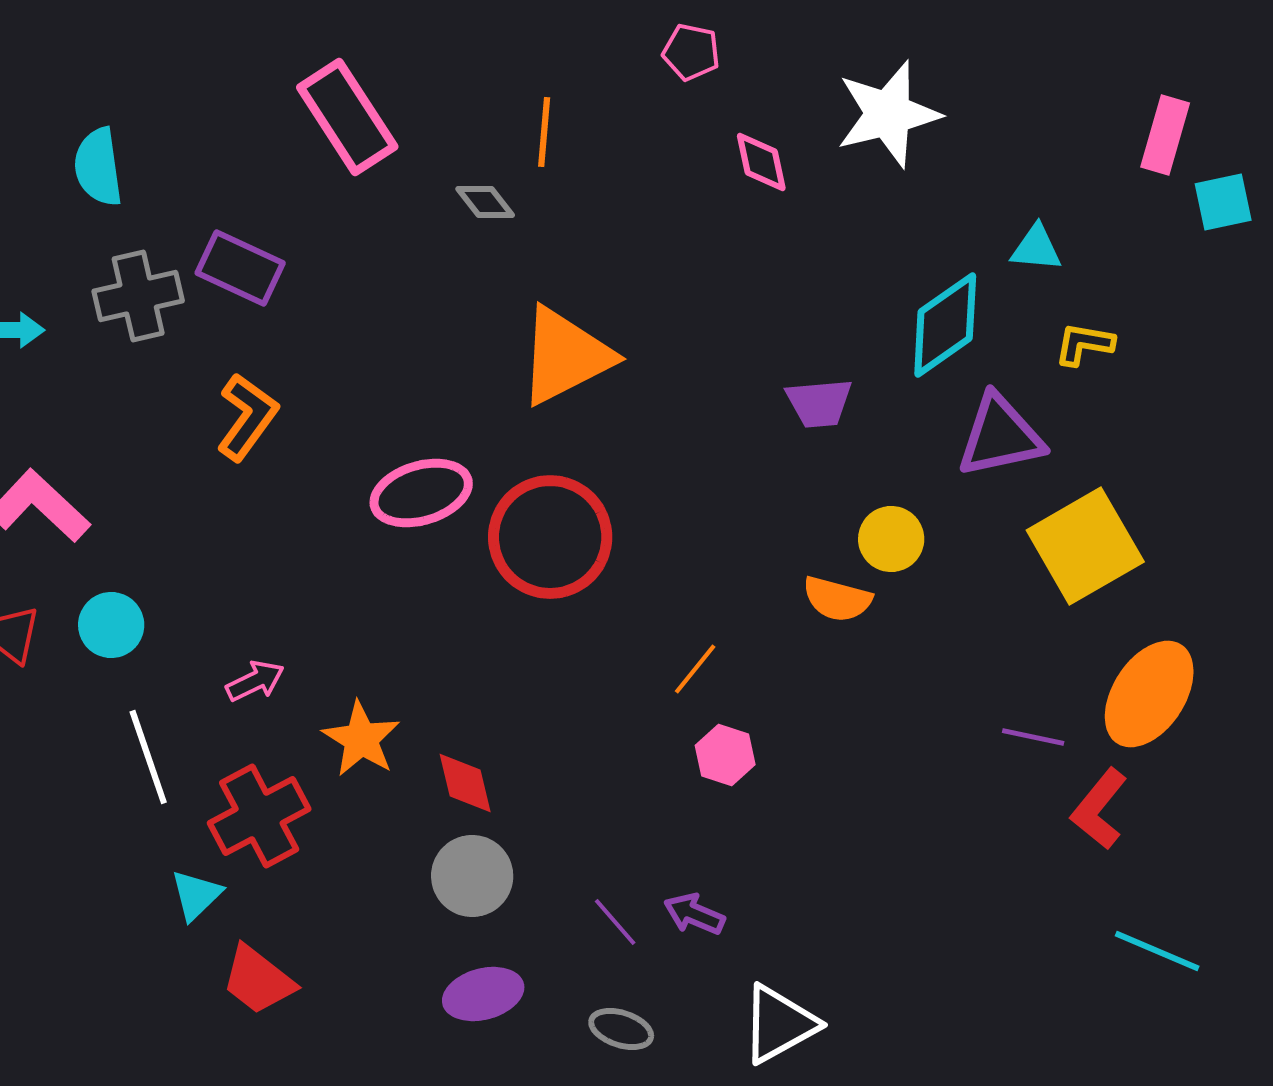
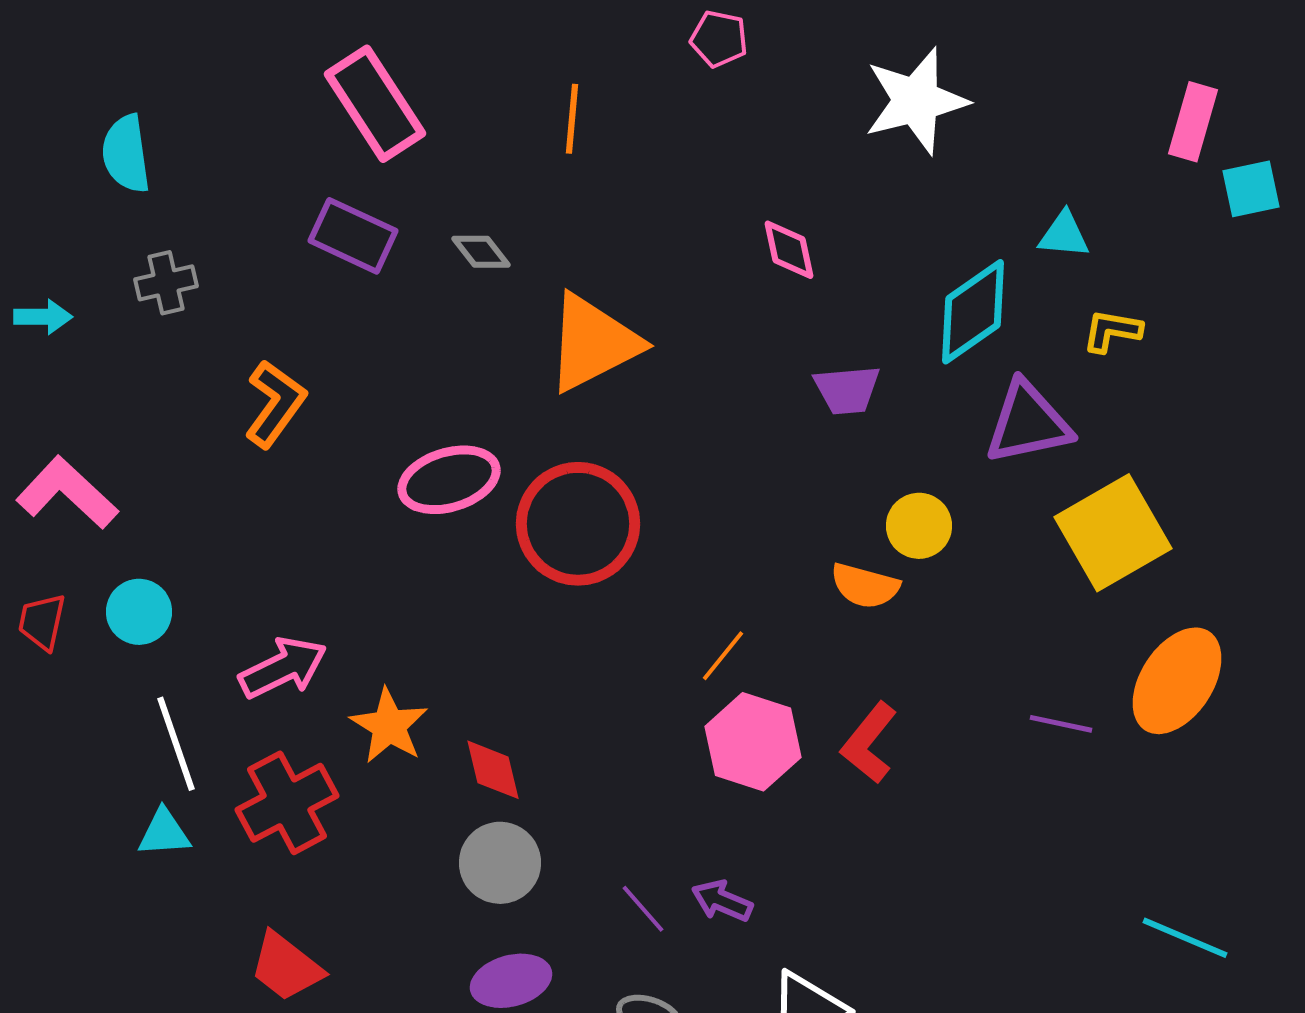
pink diamond: (761, 162) -> (789, 250), moved
gray diamond: (485, 202) -> (481, 252), moved
purple rectangle: (240, 268) -> (353, 236), moved
gray cross: (138, 296) -> (166, 283), size x0.7
pink arrow: (255, 681) -> (283, 668), size x1.5
pink hexagon: (725, 755) -> (753, 742), size x1.6
red L-shape: (1099, 809) -> (869, 743), moved
cyan triangle: (196, 895) -> (164, 833), moved, turned 40

